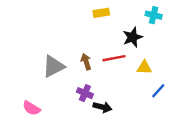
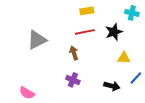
red line: (114, 58) -> (85, 32), moved
gray triangle: (54, 66) -> (37, 40), moved
black arrow: (102, 107) -> (112, 86), moved

